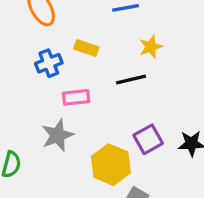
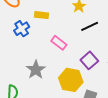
black line: (131, 80) -> (90, 26), moved
pink rectangle: (76, 97) -> (59, 43), moved, turned 56

